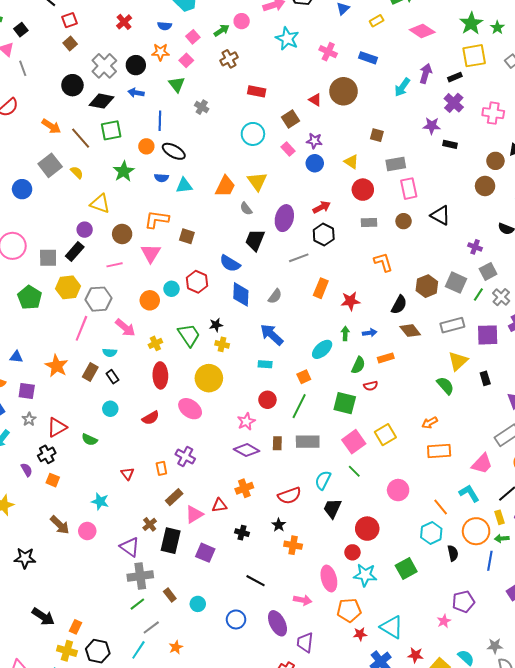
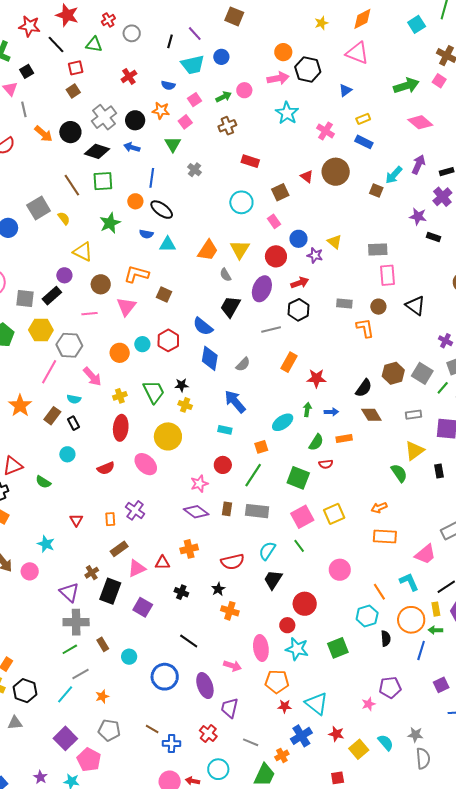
yellow rectangle: (377, 21) -> (363, 119), moved
orange arrow: (51, 126) -> (43, 134), moved
brown square: (377, 135) -> (376, 191), moved
purple star: (314, 141) -> (315, 255), moved
red circle: (363, 190) -> (276, 256), moved
orange L-shape: (383, 262) -> (365, 328), moved
gray rectangle: (452, 325) -> (413, 415), size x0.7
blue circle: (236, 619) -> (165, 677), size x1.4

